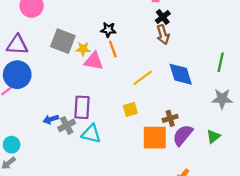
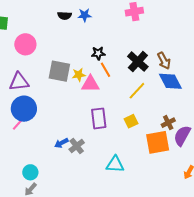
black cross: (163, 17) -> (138, 62), moved, size x1.5
brown arrow: (163, 35) -> (164, 61), moved
purple rectangle: (82, 107) -> (99, 118), moved
cyan triangle: (91, 134) -> (115, 164), moved

